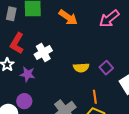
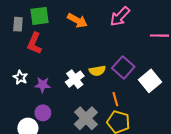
red L-shape: (17, 43) -> (35, 43), moved
white cross: (43, 52) -> (75, 79), moved
purple square: (106, 68) -> (123, 67), size x1.5

